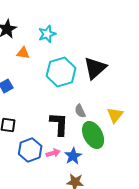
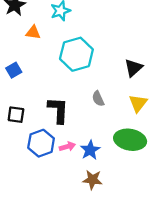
black triangle: (95, 68) -> (133, 68), moved, size x0.7
black L-shape: (59, 124) -> (58, 110), moved
green ellipse: (93, 135) -> (130, 140), moved, turned -52

